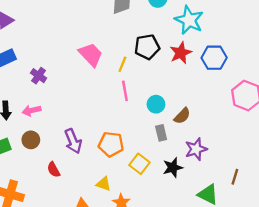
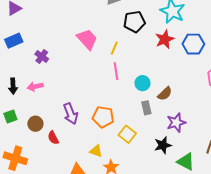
black pentagon: (147, 47) -> (134, 22), moved
brown circle: (31, 140) -> (35, 124), moved
black star: (173, 168) -> (163, 145), moved

